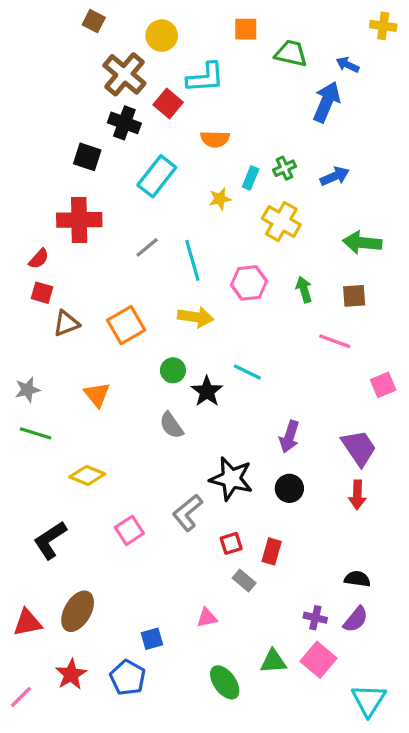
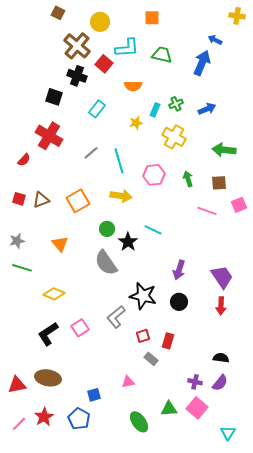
green trapezoid: (291, 53) -> (162, 55), moved
cyan rectangle: (157, 176) -> (97, 109), size x0.7
red cross: (79, 220) -> (49, 136), turned 32
red square: (42, 293) -> (19, 199), moved
pink square: (383, 385) -> (239, 205), moved
gray semicircle: (171, 425) -> (106, 263), size x1.5
black L-shape: (50, 540) -> (48, 334), moved
brown ellipse: (78, 611) -> (48, 378), turned 70
pink line: (21, 697) -> (19, 424), moved
cyan triangle: (369, 700) -> (228, 433), size x0.7

